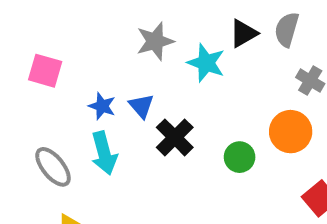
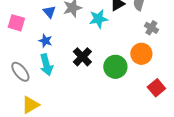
cyan star: (206, 63) -> (98, 19), turned -30
blue triangle: (141, 106) -> (49, 12), moved
green circle: (240, 157) -> (115, 67), size x1.5

